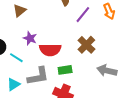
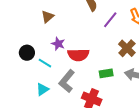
brown cross: (86, 45) -> (127, 48), moved
green rectangle: (65, 70) -> (106, 73), moved
gray L-shape: (38, 76) -> (67, 81), turned 140

